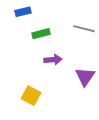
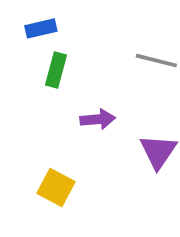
green rectangle: (41, 34) -> (56, 70), moved, turned -60

